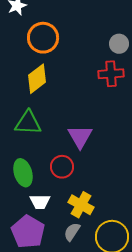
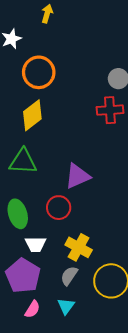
purple triangle: (80, 137) -> (77, 176), turned 36

